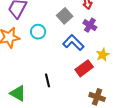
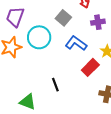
purple cross: (90, 25) -> (98, 22), moved, turned -32
cyan circle: (38, 32) -> (39, 37), size x1.5

